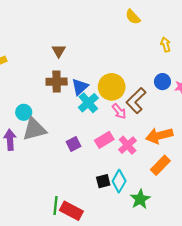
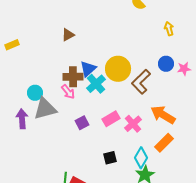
brown triangle: (59, 51) -> (68, 35), turned 32
brown cross: (57, 82) -> (73, 77), moved
pink arrow: (119, 111) -> (68, 92), moved
orange arrow: (159, 136) -> (163, 115), turned 45
cyan diamond: (119, 181) -> (141, 158), moved

